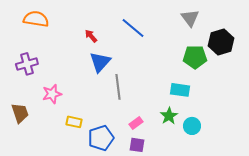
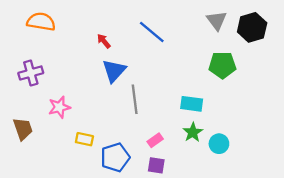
black hexagon: (221, 42) -> (252, 27), moved
cyan rectangle: (180, 90) -> (192, 104), moved

